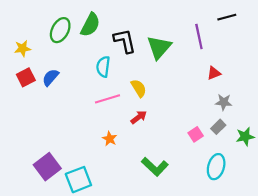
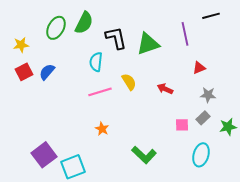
green triangle: (159, 47) -> (148, 44), turned 30
red arrow: (139, 117) -> (165, 89), moved, turned -119
pink square: (196, 134) -> (182, 125), turned 32

